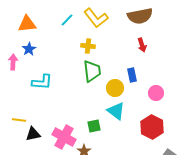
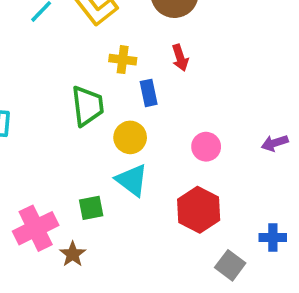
yellow cross: (88, 46) -> (123, 60), moved
blue rectangle: (132, 75) -> (149, 93), moved
pink cross: (64, 137) -> (36, 228), turned 35

